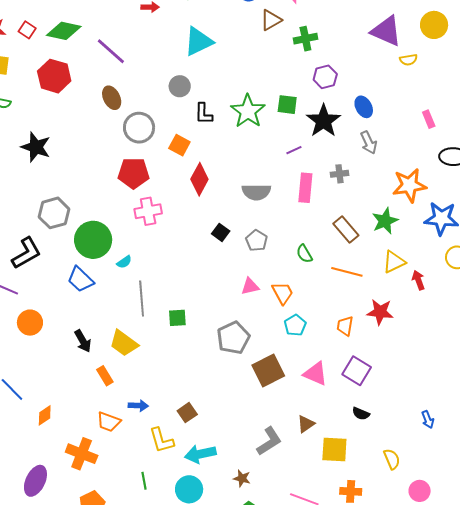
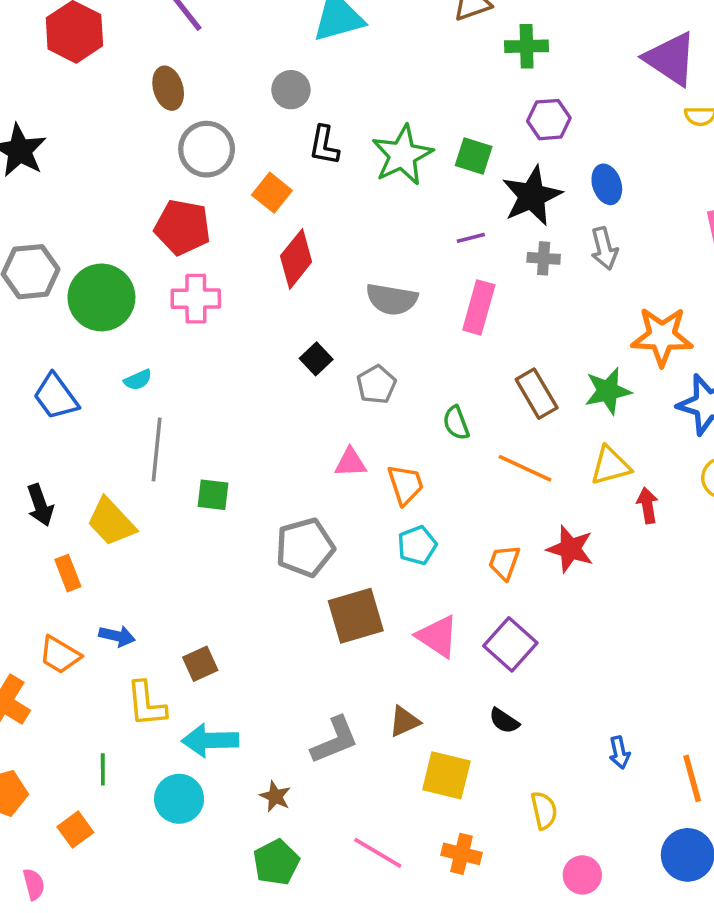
gray cross: (340, 174) -> (544, 258), moved
green circle: (93, 240) -> (101, 297), moved

